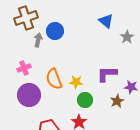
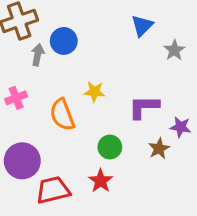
blue triangle: (106, 21) -> (142, 26), turned 35
yellow star: (76, 82) -> (94, 92), moved
purple circle: (29, 95) -> (22, 161), moved

